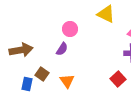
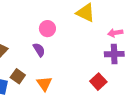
purple semicircle: (62, 49) -> (39, 50), turned -64

